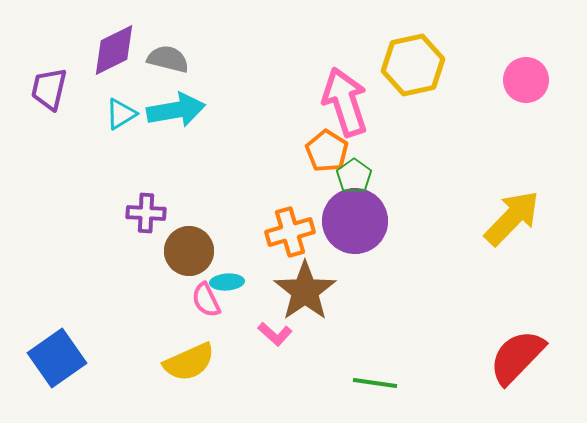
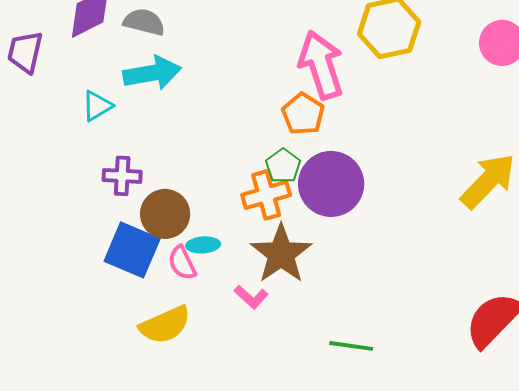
cyan triangle: (121, 114) -> (97, 106), moved
green pentagon: (354, 176) -> (283, 166), moved
blue square: (57, 358) -> (132, 250), moved, turned -32

